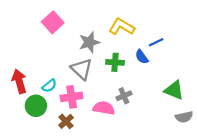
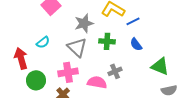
blue line: (156, 42) -> (133, 21), moved
blue semicircle: (142, 57) -> (136, 44), moved
cyan semicircle: (49, 86) -> (43, 42), moved

